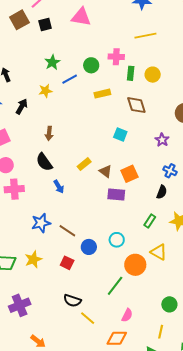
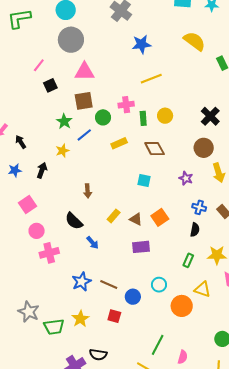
brown square: (19, 20) -> (84, 101), moved, turned 30
brown arrow: (49, 133) -> (88, 191), moved
purple rectangle: (116, 194) -> (141, 247), moved
green line: (115, 286) -> (158, 345), moved
black semicircle: (72, 301) -> (98, 355), moved

